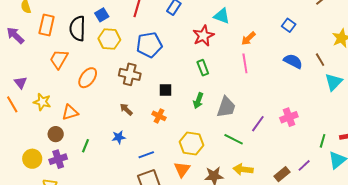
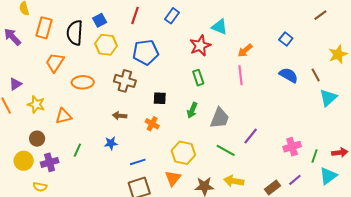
orange ellipse: (88, 78) -> (83, 82), turned 50
purple triangle: (21, 83) -> (15, 84), turned 32
brown arrow: (126, 109) -> (120, 116), turned -40
pink cross: (289, 117) -> (292, 147), moved
brown circle: (56, 134) -> (37, 139), moved

